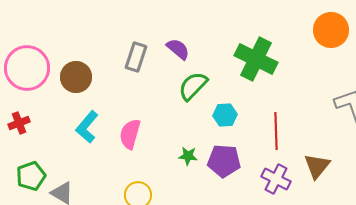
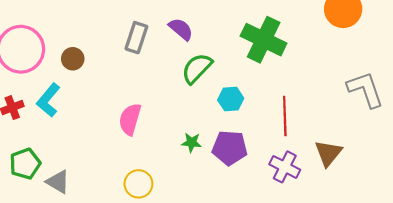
brown circle: (76, 77) -> (73, 59), size x0.7
cyan L-shape: (87, 127) -> (48, 100), moved

